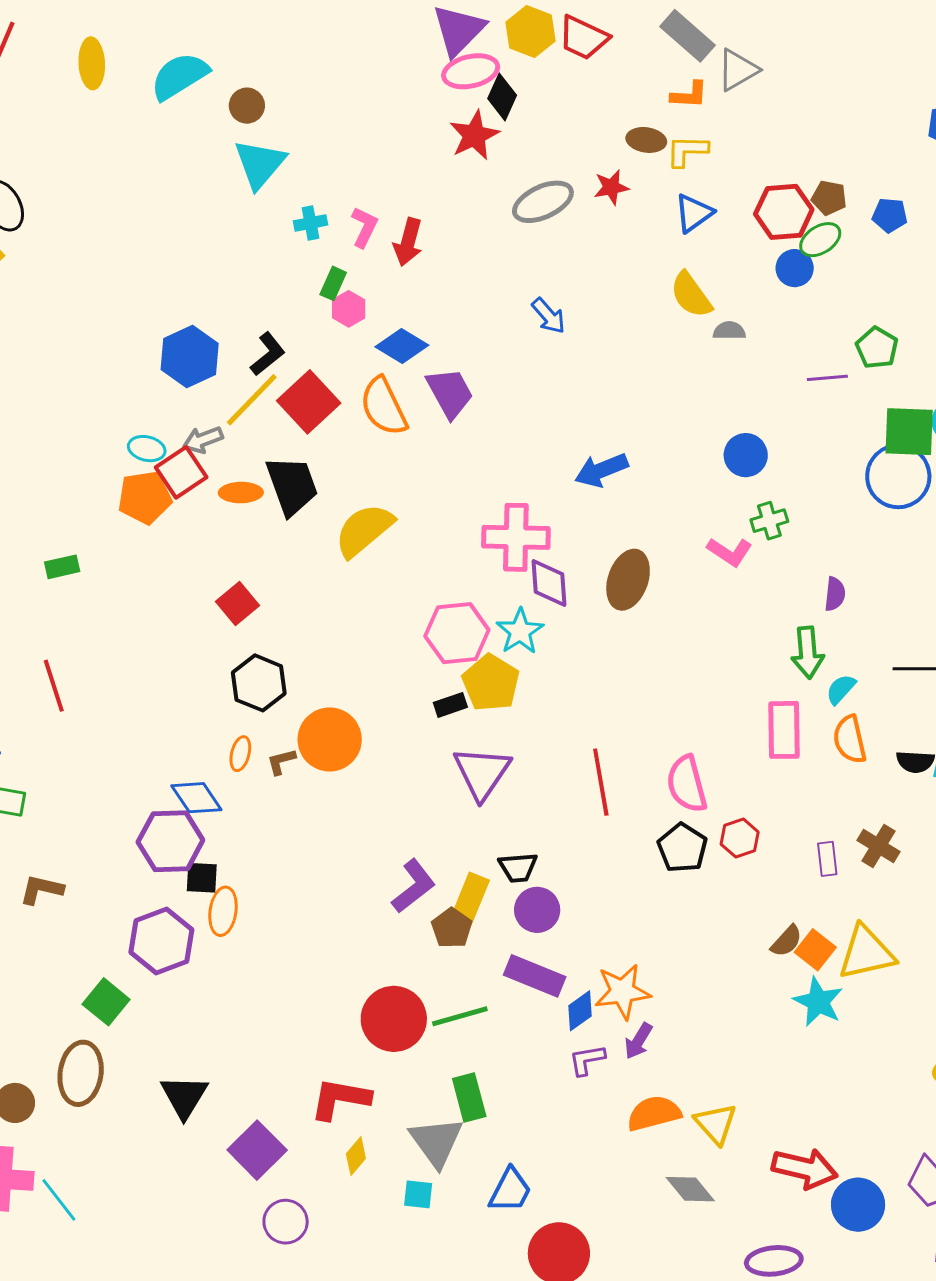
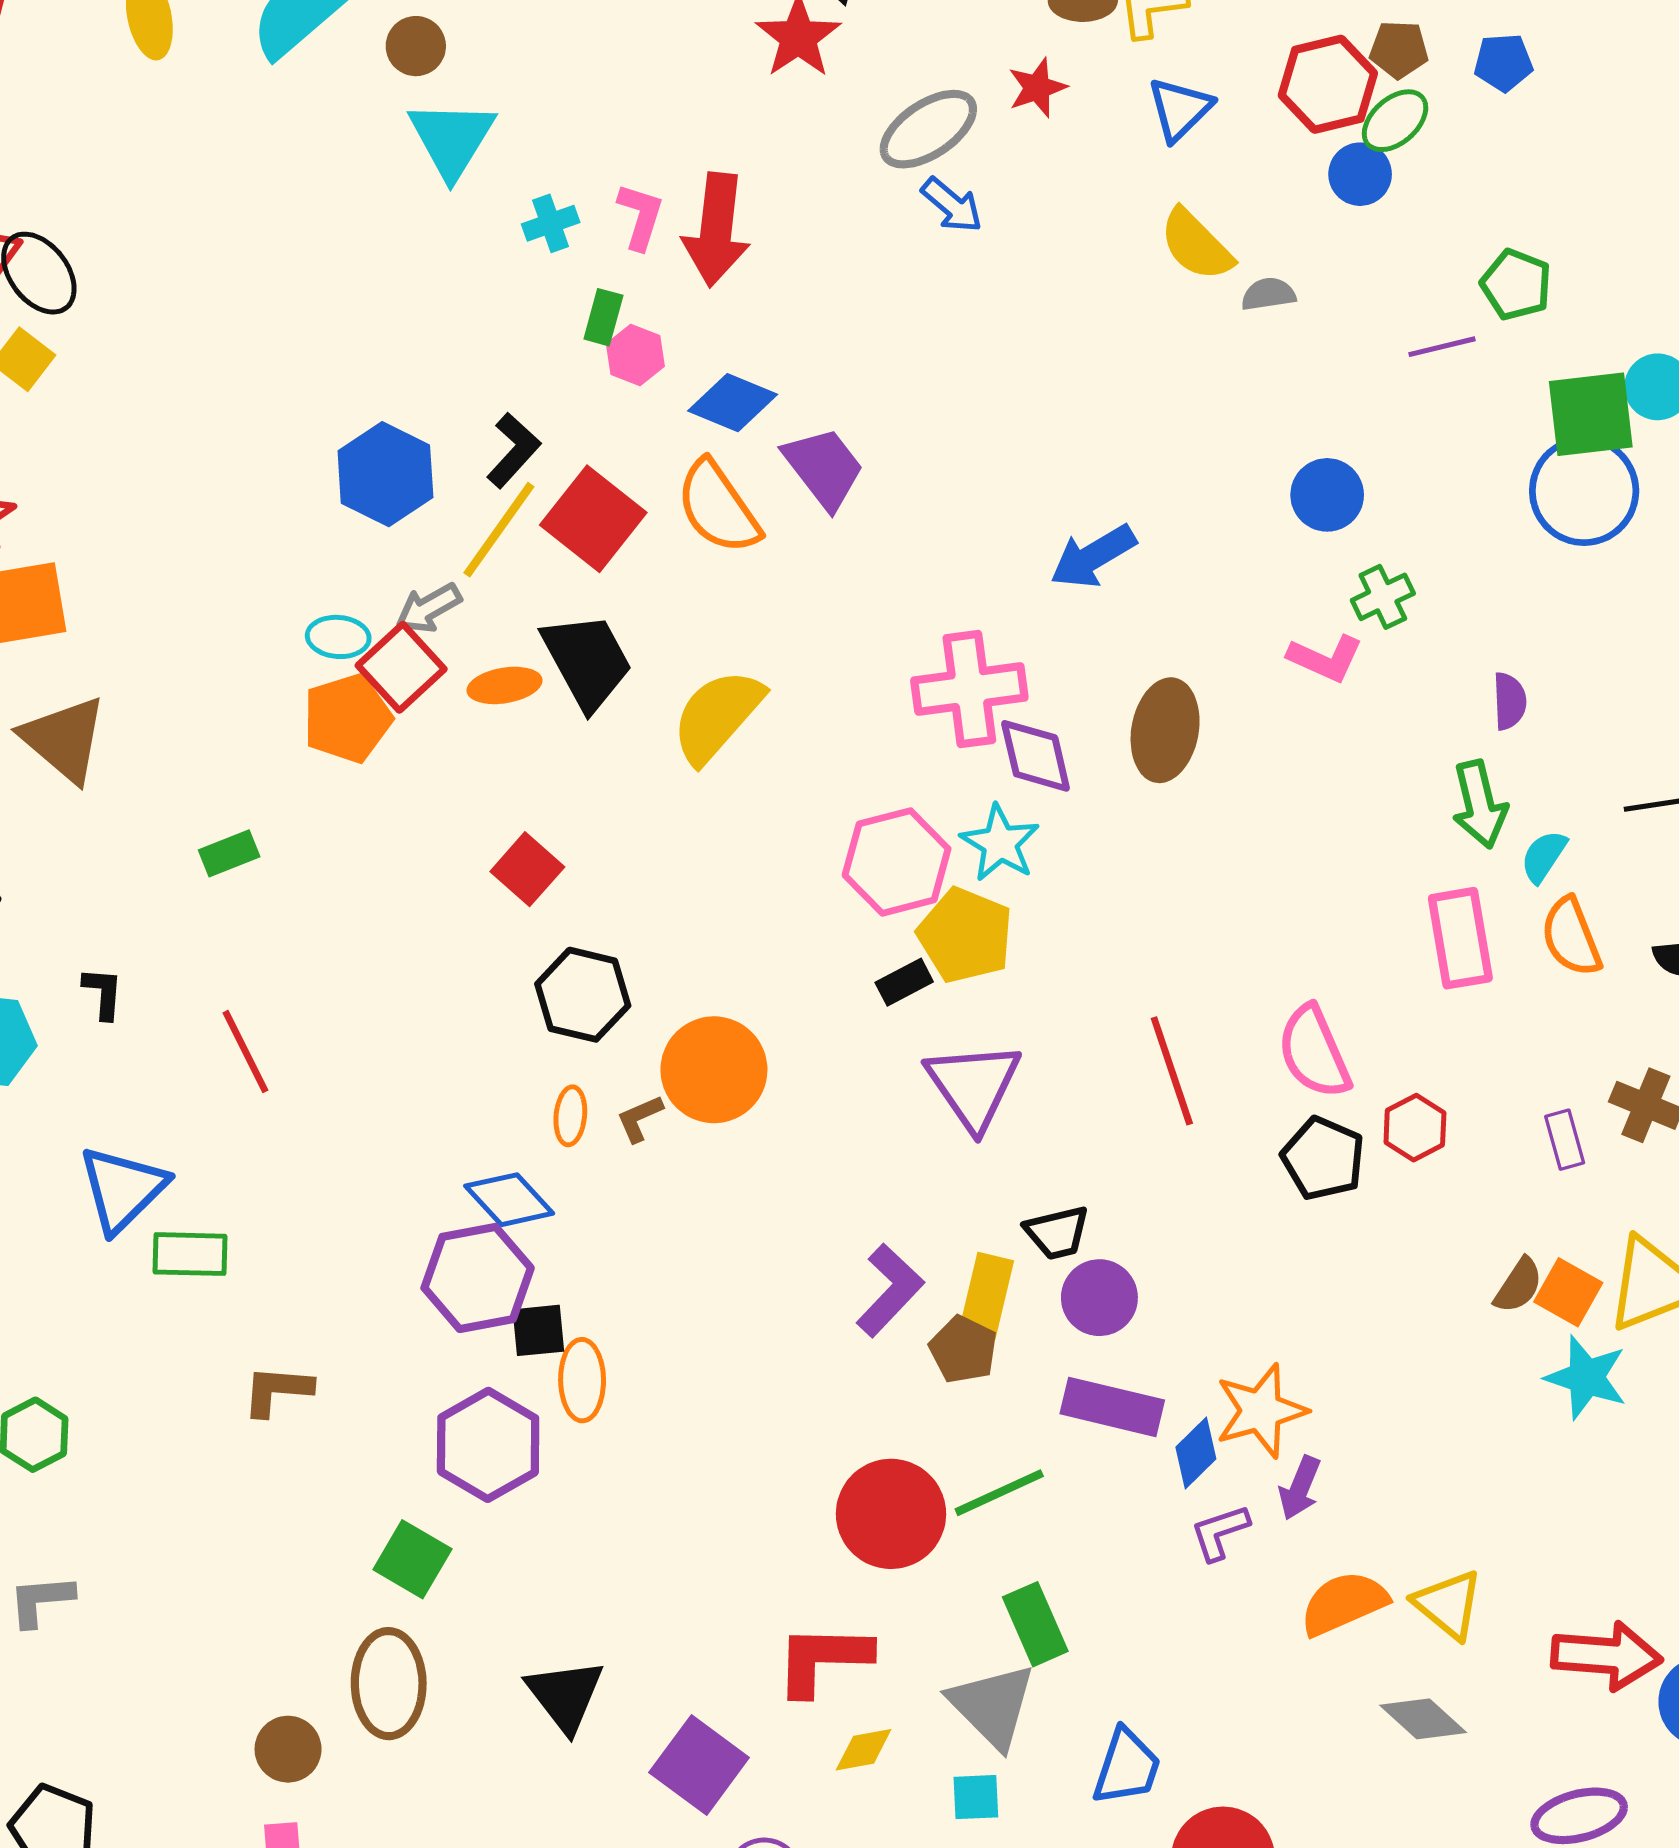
red arrow: (408, 242) -> (716, 230), size x1.4
blue arrow: (549, 316) -> (952, 205), moved
yellow diamond: (356, 1156) -> (864, 1750), turned 48

